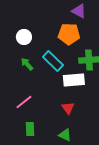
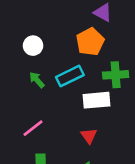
orange pentagon: (69, 34) -> (90, 42), turned -30
cyan rectangle: (53, 61) -> (70, 76), turned -70

